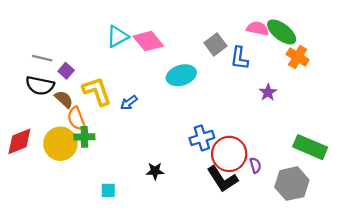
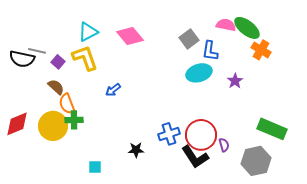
cyan triangle: (117, 36) -> (88, 32), moved
cyan ellipse: (181, 75) -> (199, 73), moved
black semicircle: (40, 86) -> (22, 59), moved
yellow L-shape: (97, 91) -> (85, 58), moved
blue cross: (202, 138) -> (169, 134), moved

